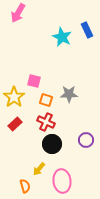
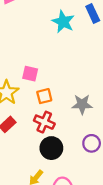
gray star: (69, 94) -> (82, 104), moved
orange square: (46, 100) -> (44, 96), turned -32

